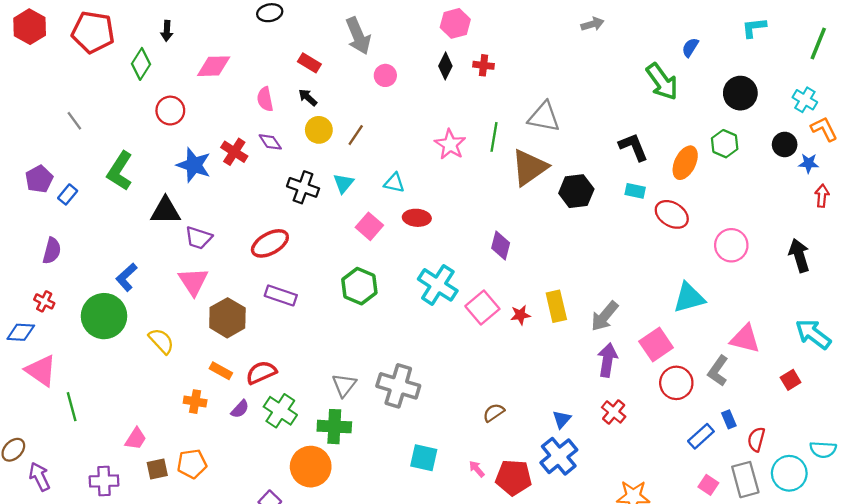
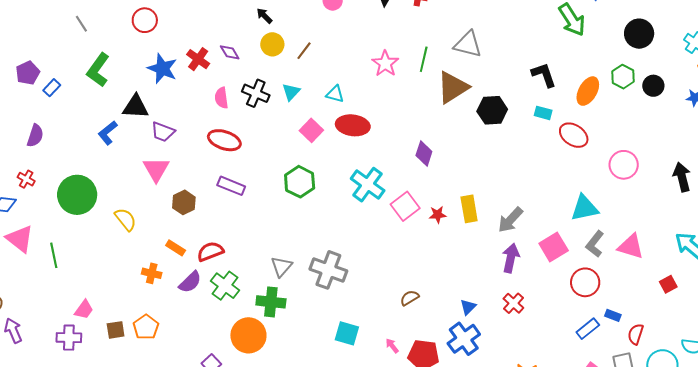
pink semicircle: (265, 99) -> (221, 98), moved
gray line: (74, 121) -> (81, 24), moved
black circle: (785, 144) -> (653, 86), moved
red ellipse: (417, 218) -> (353, 125), size x1.4
red ellipse: (270, 243) -> (224, 140), turned 44
blue L-shape: (126, 277) -> (108, 133), moved
brown hexagon: (227, 318) -> (184, 202), size x0.7
gray L-shape: (718, 371) -> (595, 244), moved
red circle: (676, 383) -> (585, 282), moved
green line: (72, 407) -> (54, 255), moved
purple semicircle: (240, 409) -> (190, 282), size x1.4
blue rectangle: (729, 419) -> (613, 315), turned -49
pink trapezoid: (136, 439) -> (84, 310), moved
orange pentagon: (192, 464) -> (146, 327), turned -30

